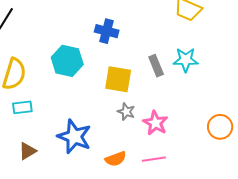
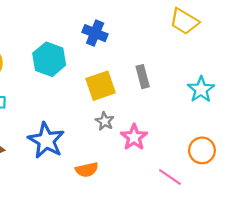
cyan star: (186, 60) -> (201, 89), moved, turned 30
yellow square: (118, 79) -> (101, 86), turned -36
pink line: (154, 159) -> (170, 177), moved, turned 35

